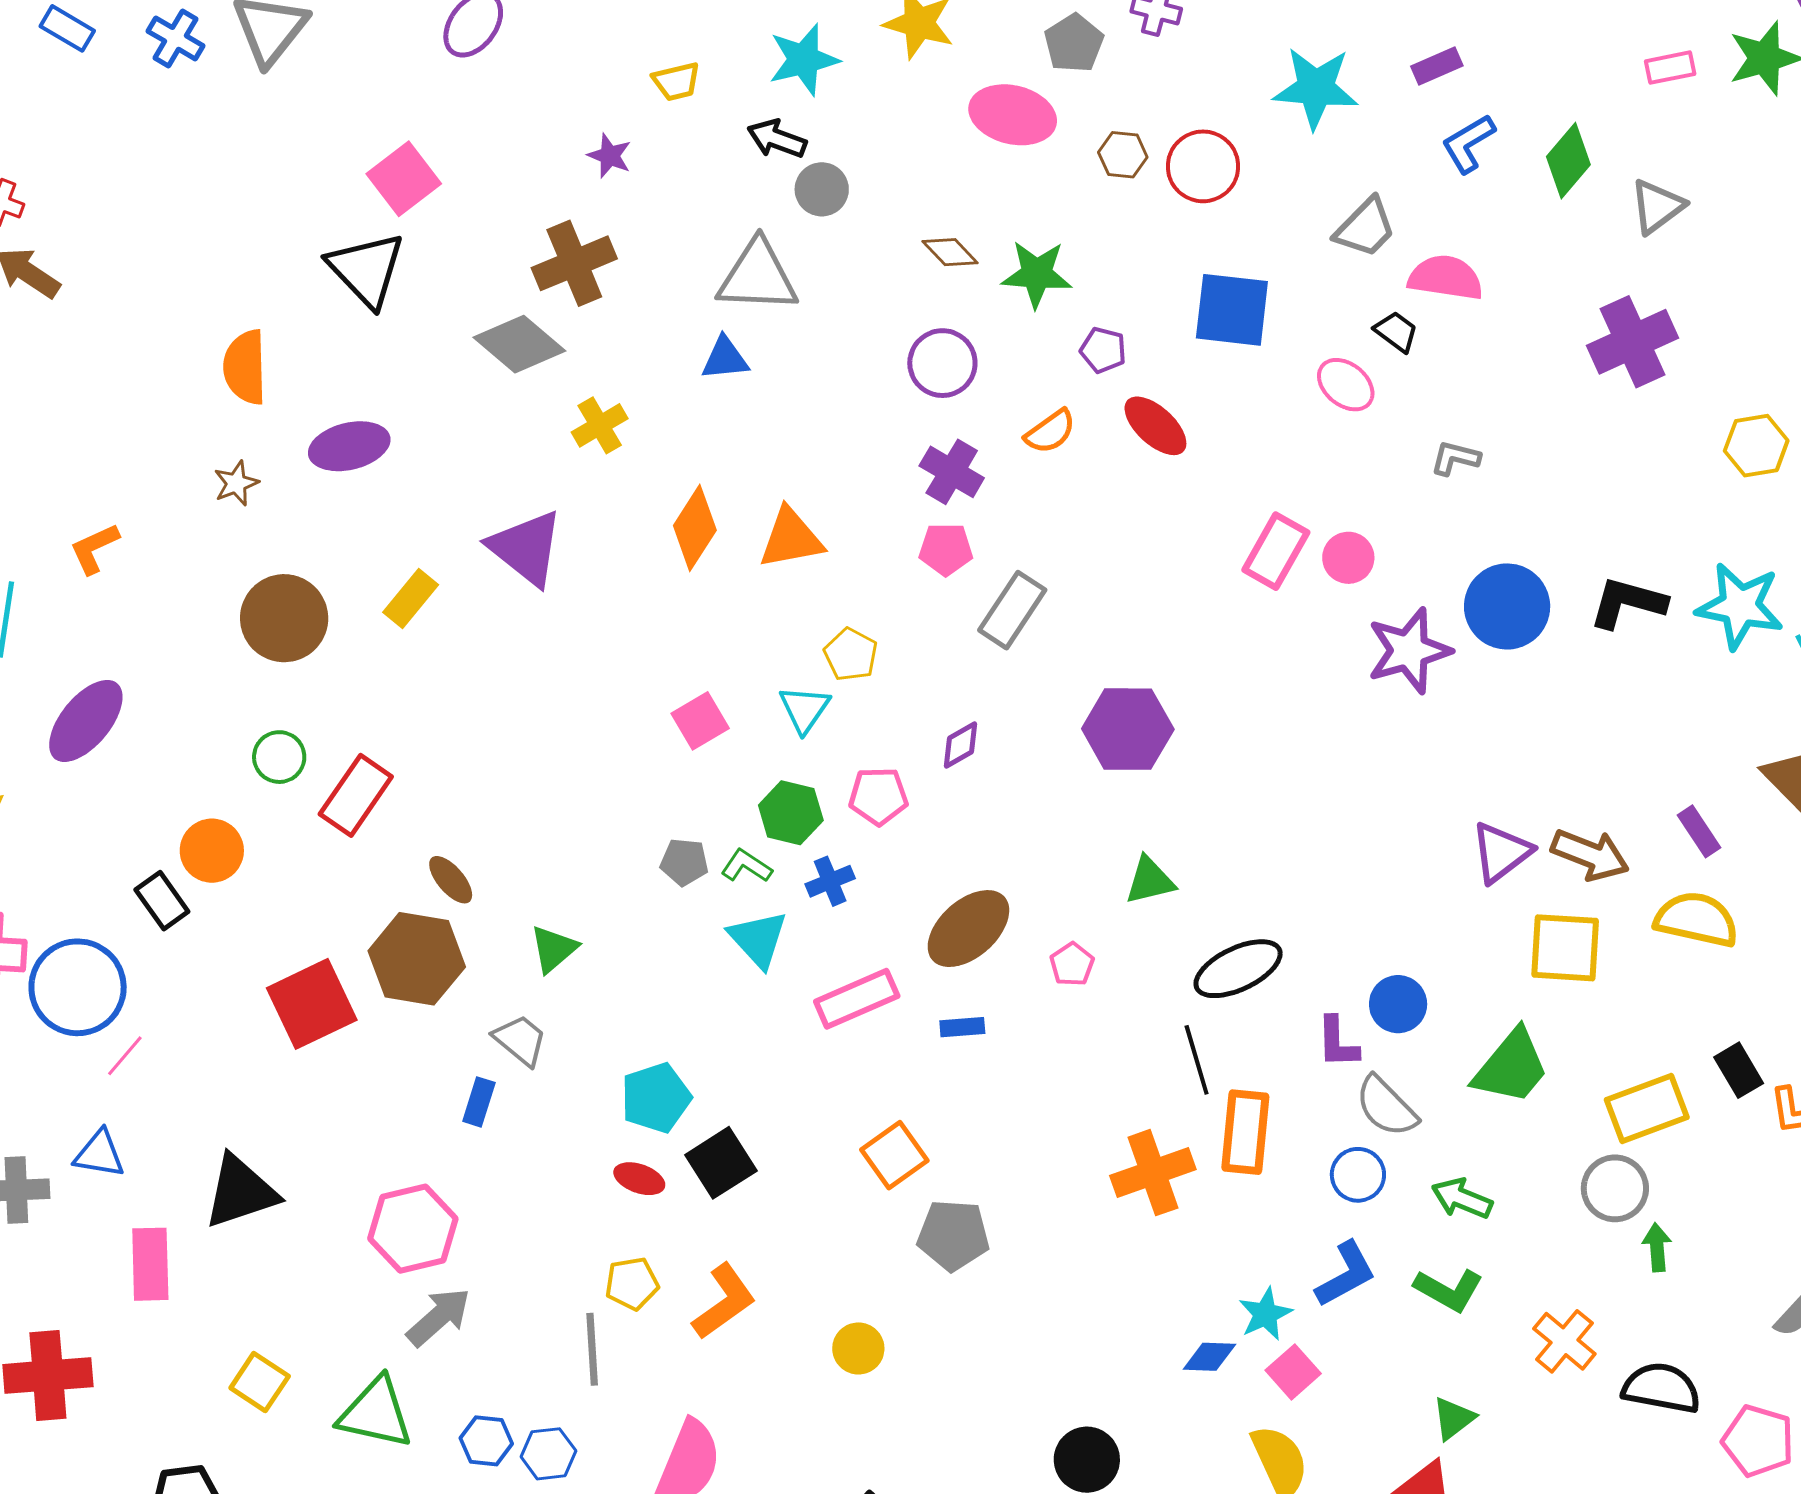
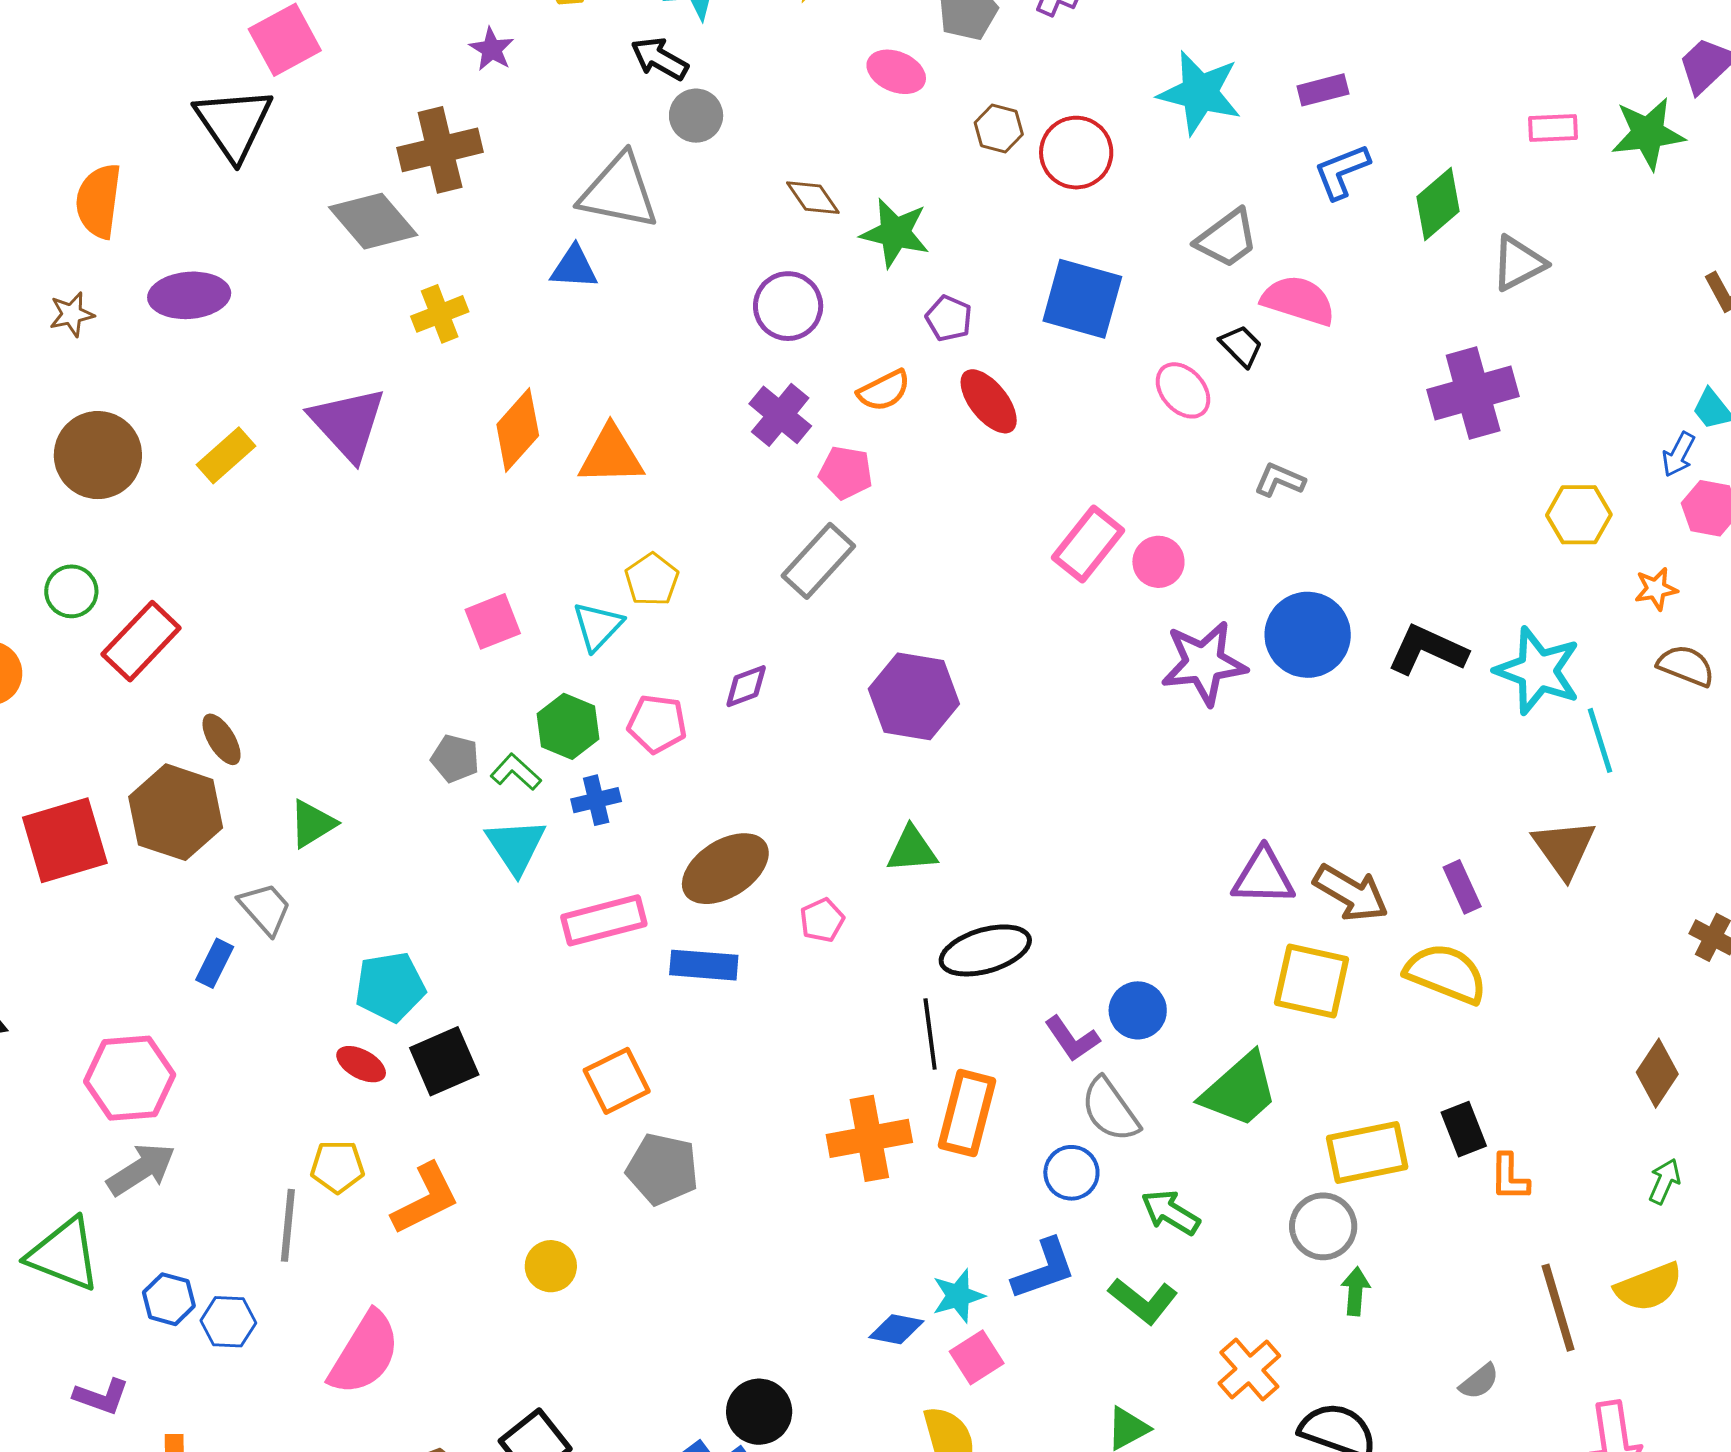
pink ellipse: (1013, 115) -> (896, 72), size x0.7
pink pentagon: (946, 549) -> (846, 473), moved
purple triangle: (1501, 852) -> (1263, 877), turned 30
blue rectangle: (962, 1027) -> (704, 965), size x1.5
purple L-shape: (1337, 1042) -> (1072, 1039), turned -42

